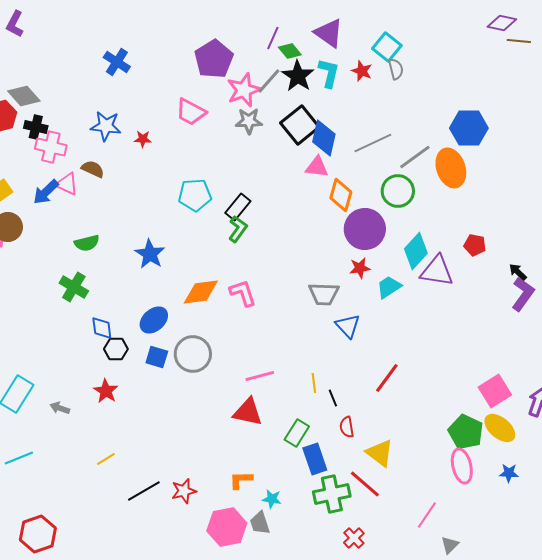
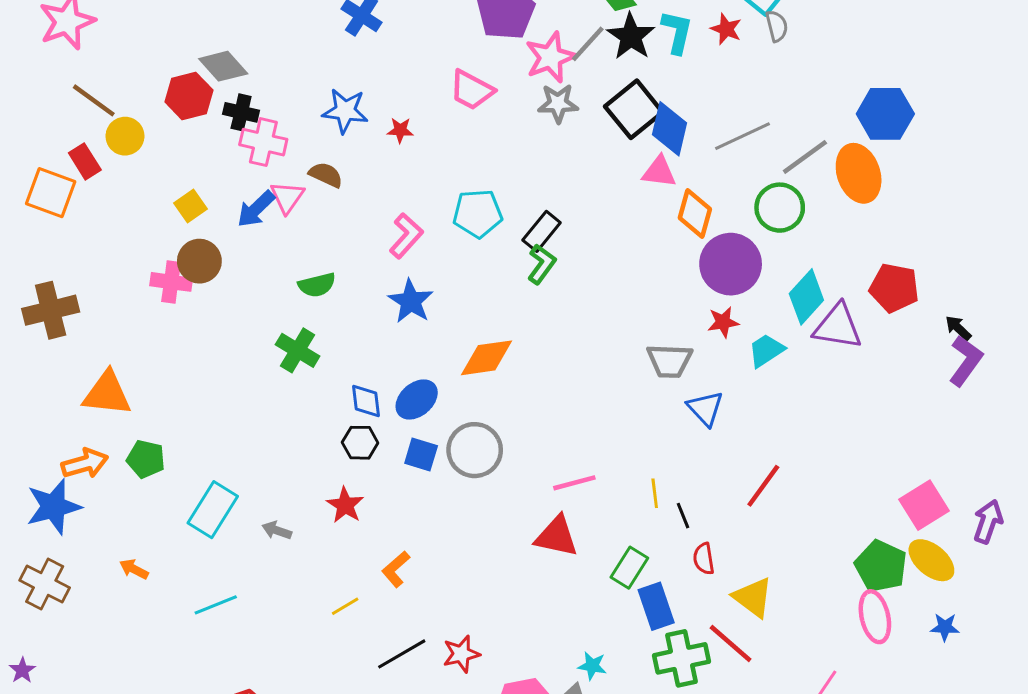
pink triangle: (67, 184) -> (287, 197), turned 40
red pentagon: (475, 245) -> (894, 288), size x1.5
pink L-shape: (243, 293) -> (406, 236), moved, turned 60
blue diamond: (102, 328) -> (366, 401), moved
orange L-shape: (241, 480) -> (396, 569), moved, turned -40

